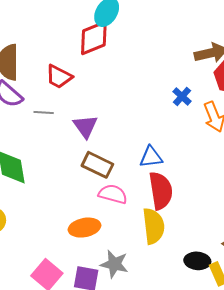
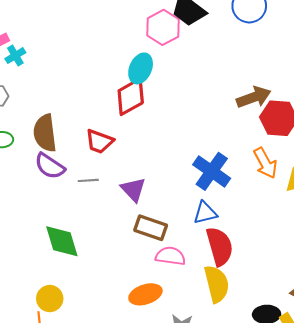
blue cross: (182, 96) -> (212, 171), moved, size x1.8

